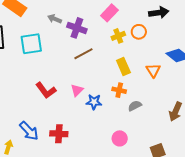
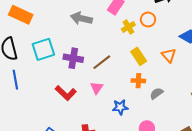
gray arrow: (55, 19) -> (81, 18), moved, size x1.5
purple cross: (77, 28) -> (73, 58), moved
brown line: (83, 54) -> (102, 62), moved
blue star: (94, 102) -> (120, 107), moved

